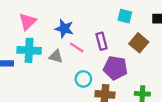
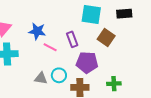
cyan square: (125, 16) -> (91, 14), size x1.5
gray triangle: (56, 56) -> (41, 78), moved

